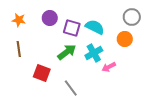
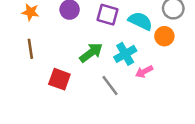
cyan semicircle: (95, 27) -> (140, 21), moved
purple square: (72, 28) -> (107, 15), moved
gray line: (71, 88) -> (110, 85), moved

